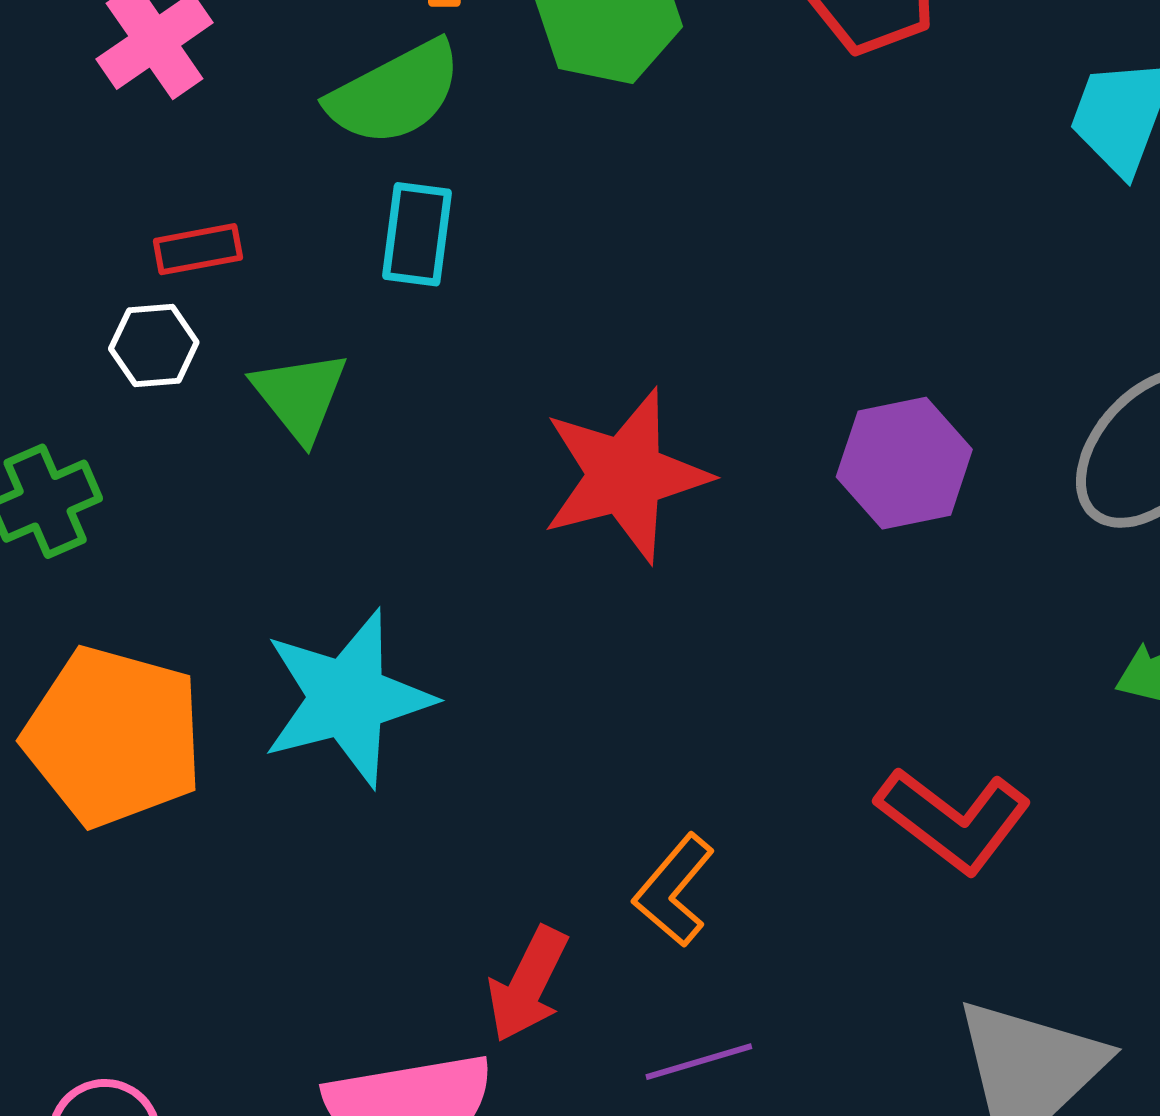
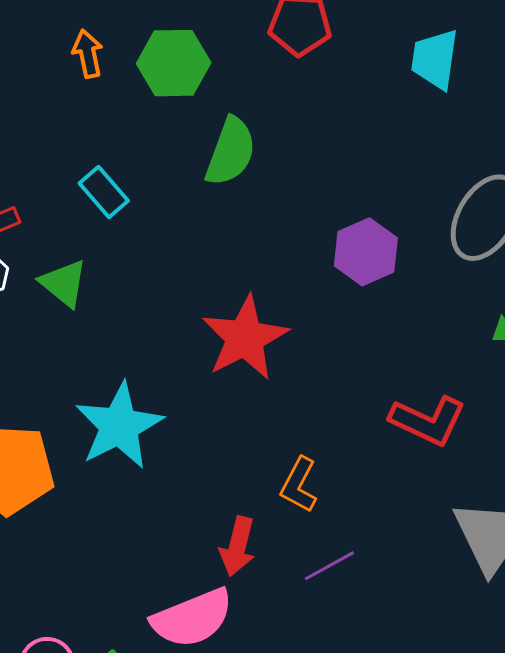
green semicircle: (395, 93) -> (231, 152), moved, turned -30
cyan rectangle: (417, 234) -> (104, 192), turned -36
red star: (625, 475) -> (245, 338), moved

